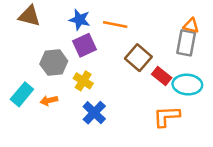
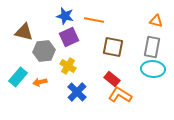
brown triangle: (29, 16) -> (24, 32), moved
gray rectangle: (186, 43) -> (152, 47), moved
brown square: (138, 58) -> (113, 47), turned -30
red rectangle: (162, 76) -> (112, 79), moved
orange L-shape: (167, 116) -> (120, 95), moved, turned 35

